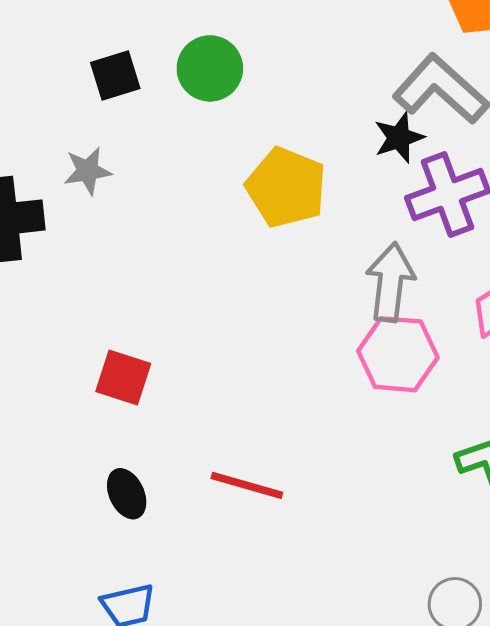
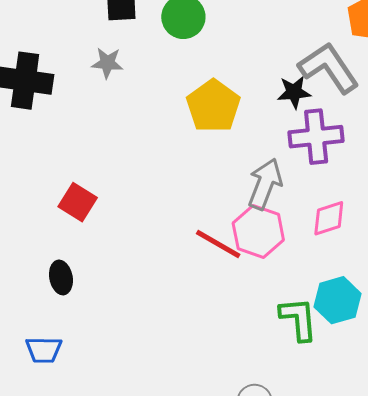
gray star: (88, 171) -> (107, 63), moved
red line: (247, 485) -> (218, 244), moved

